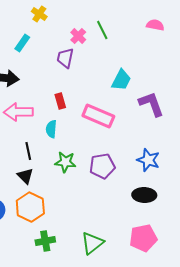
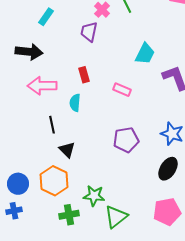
pink rectangle: (98, 116) -> (122, 90), size x0.6
green star: (65, 162) -> (94, 196), moved
black triangle: (25, 176) -> (67, 150), moved
black ellipse: (144, 195) -> (168, 169), turned -60

